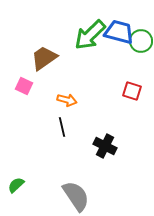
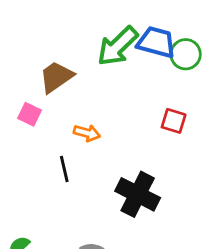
black line: (62, 127) -> (64, 169), moved
black cross: (105, 146) -> (138, 194), size x1.4

